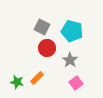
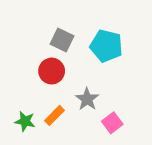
red circle: (47, 48) -> (52, 71), moved
gray star: (70, 60) -> (87, 99), moved

